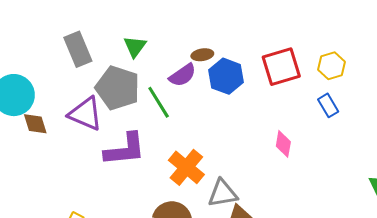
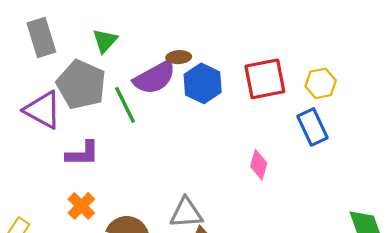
purple semicircle: (183, 75) -> (155, 78), size x1.4
blue rectangle: (328, 105) -> (313, 127), size x1.4
purple L-shape: (125, 149) -> (83, 154), size x0.7
orange cross: (186, 167) -> (81, 206), moved, size x0.7

